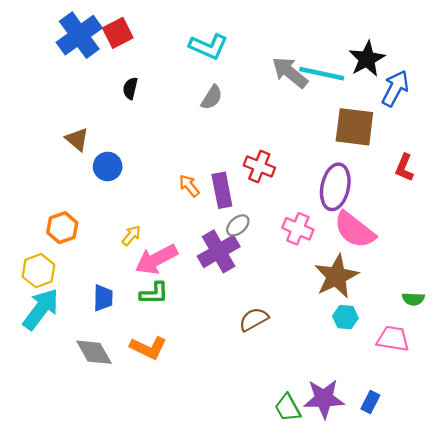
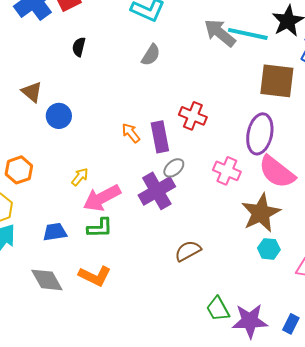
blue trapezoid: (103, 298) -> (55, 232), turned -100
green trapezoid: (288, 408) -> (218, 309), moved

